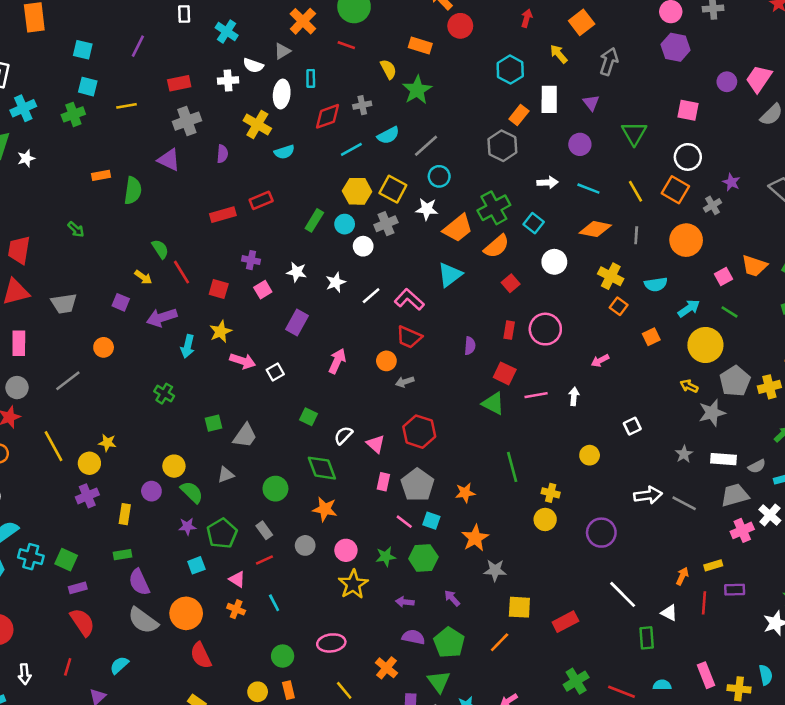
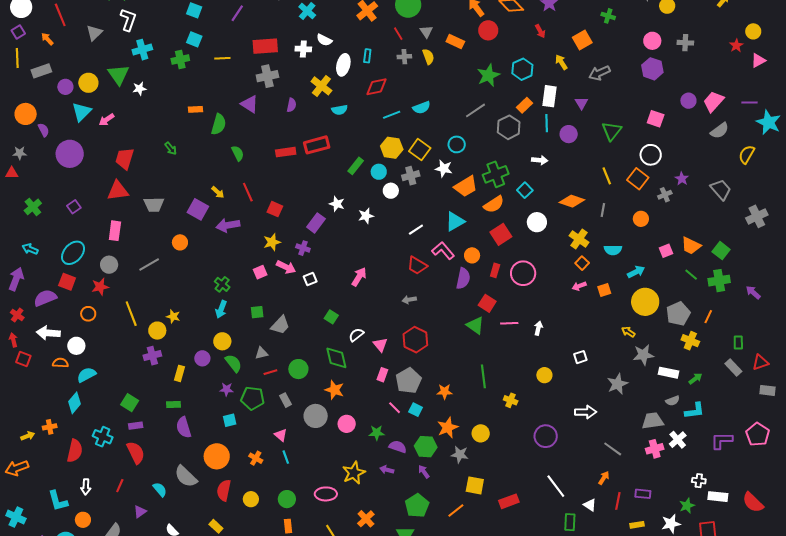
red arrow: (527, 18) -> (540, 31), turned 128
red line: (346, 45) -> (398, 34), turned 32
gray triangle: (282, 51) -> (426, 32), moved, turned -40
gray arrow: (609, 61) -> (599, 73), turned -140
red rectangle: (179, 83) -> (265, 46), size x1.4
green star: (417, 90) -> (488, 75), moved
gray cross: (362, 105) -> (404, 57), moved
gray line: (426, 146) -> (476, 110), moved
cyan line: (588, 189) -> (547, 123), moved, turned 60
red rectangle: (261, 200) -> (317, 145), size x1.4
orange circle: (686, 240) -> (641, 219), size x0.6
green semicircle: (160, 249) -> (238, 153), moved
purple cross: (251, 260) -> (303, 248), moved
red square: (511, 283) -> (501, 234), size x1.5
pink square: (263, 290) -> (260, 272), moved
white line: (371, 296) -> (416, 230), moved
pink L-shape: (409, 300) -> (443, 251), moved
purple square: (121, 302) -> (198, 209), size x1.5
green line: (729, 312) -> (691, 275), moved
purple rectangle: (297, 322) -> (316, 223), moved
cyan arrow: (188, 346) -> (221, 309), moved
purple semicircle: (470, 346) -> (463, 278), size x1.5
orange circle: (386, 361) -> (472, 255), moved
pink arrow: (600, 361) -> (579, 286), moved
gray pentagon: (735, 381) -> (678, 314), moved
yellow cross: (769, 387) -> (690, 341), turned 30
gray star: (684, 454) -> (617, 384), size x1.5
white rectangle: (723, 459) -> (668, 373), moved
gray line: (684, 503) -> (613, 449), moved
yellow circle: (545, 519) -> (481, 433), moved
green pentagon: (222, 533) -> (253, 398), turned 30
gray circle: (305, 545) -> (316, 416), size x1.5
cyan cross: (31, 557) -> (103, 437), moved
green hexagon: (423, 558) -> (426, 447), moved
red line: (264, 560) -> (270, 372), moved
yellow rectangle: (713, 565) -> (637, 525), moved
pink triangle: (237, 579) -> (281, 435), moved
yellow star: (353, 584) -> (354, 473), moved
gray semicircle: (143, 620) -> (186, 476), moved
purple semicircle: (413, 637) -> (398, 447), moved
red semicircle: (201, 655) -> (224, 490), turned 30
cyan semicircle: (119, 665) -> (160, 490), turned 84
yellow circle: (258, 692) -> (251, 499), moved

